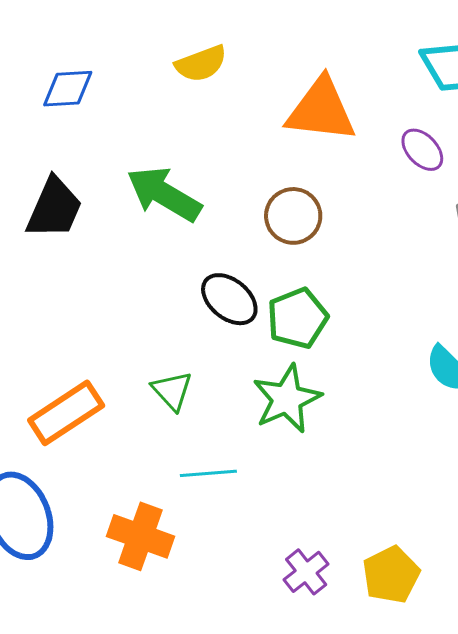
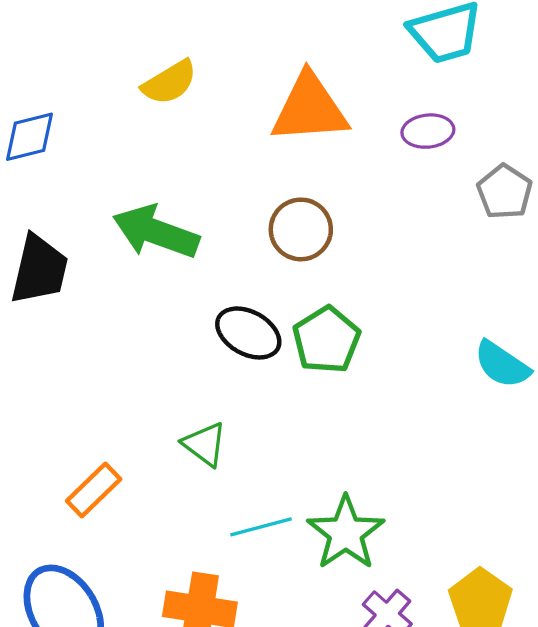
purple ellipse: (422, 150) -> (428, 131), turned -42
green star: (287, 399) -> (346, 533), moved
orange rectangle: (66, 413) -> (94, 490), size x0.7

